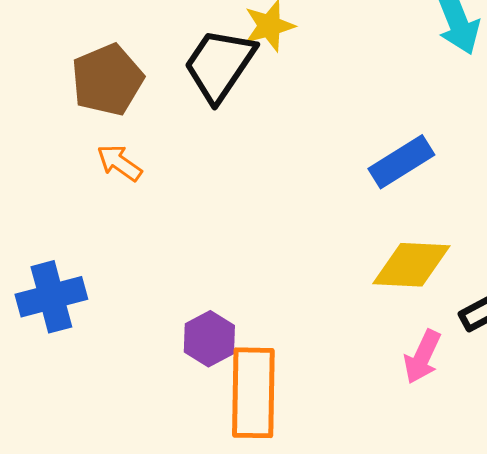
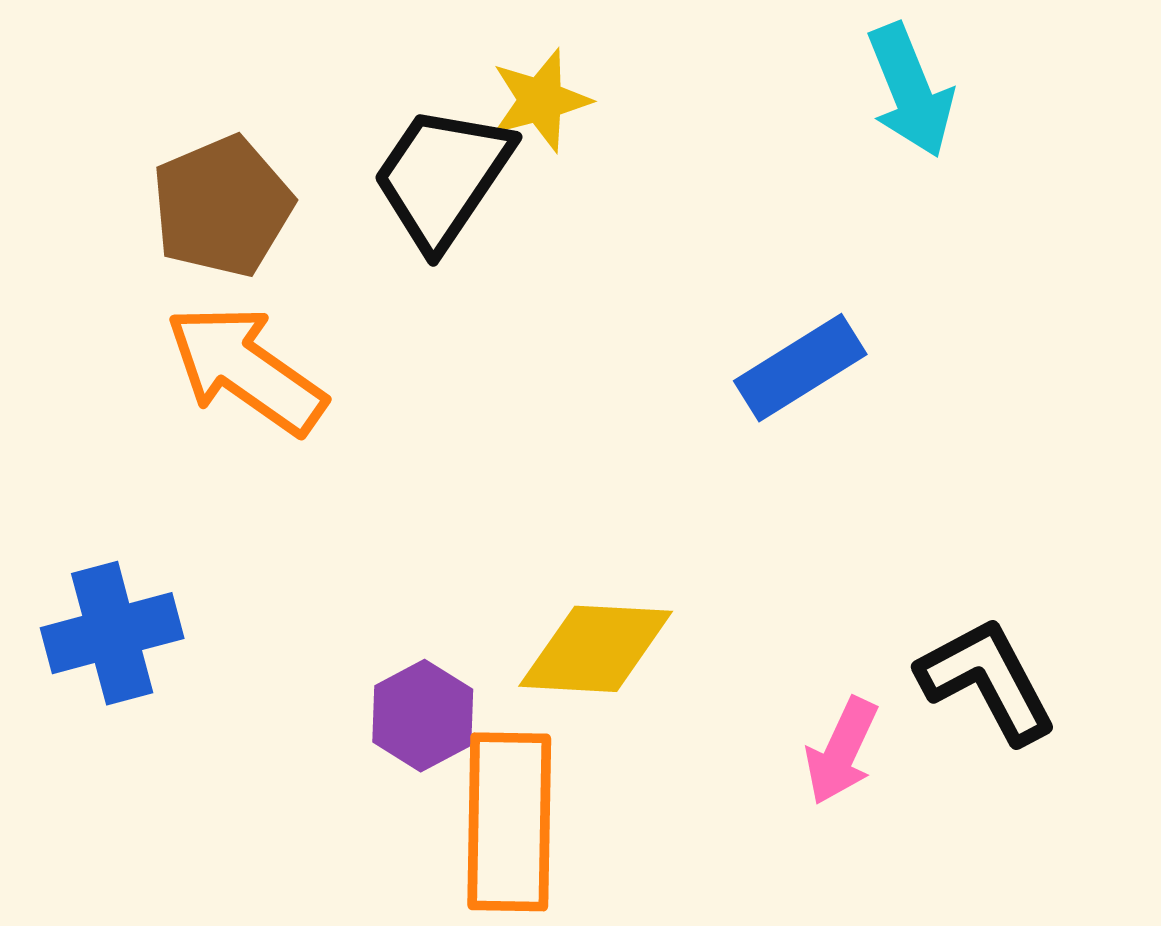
orange arrow: (119, 163) -> (246, 370), size x1.8
yellow diamond: (411, 265) -> (596, 649), moved

